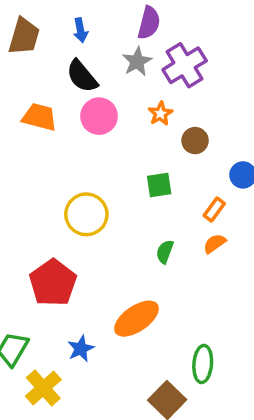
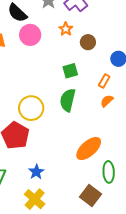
yellow circle: (86, 214) -> (31, 108), moved
green semicircle: (165, 252) -> (68, 100), moved, size x1.6
orange ellipse: (136, 319) -> (89, 149), moved
yellow cross: (43, 388) -> (35, 199), moved

